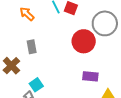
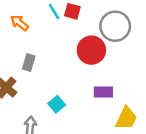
gray rectangle: (32, 47) -> (29, 62), turned 32
cyan square: (36, 85) -> (57, 104), moved

